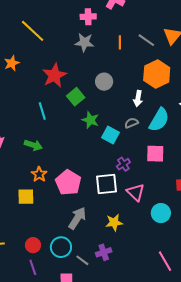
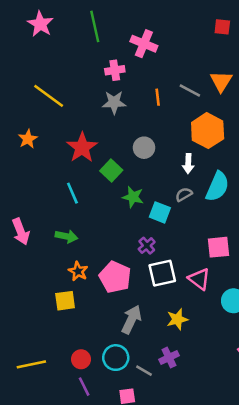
pink square: (155, 154) -> (219, 247), moved
purple cross: (123, 164) -> (147, 246), moved

